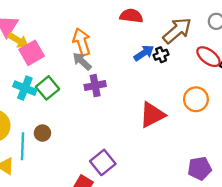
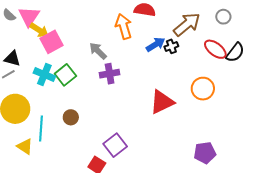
orange arrow: (82, 42) -> (124, 26), moved
brown circle: (42, 133) -> (71, 117), moved

